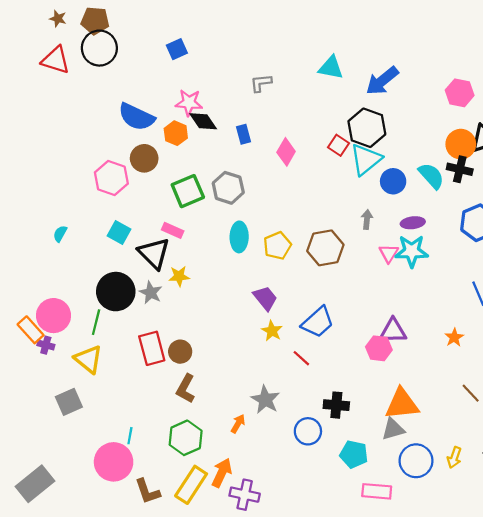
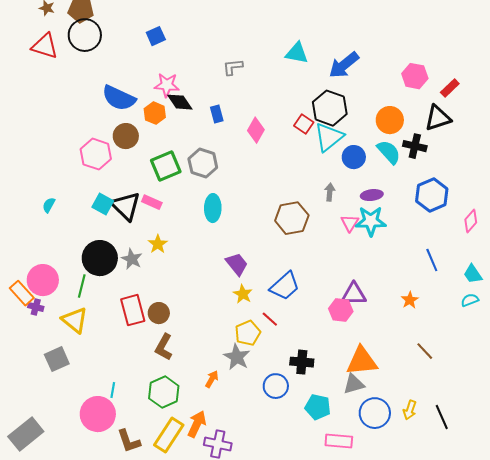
orange circle: (461, 144) -> (390, 120), moved
yellow pentagon: (277, 246) -> (248, 333), moved
black triangle: (154, 253) -> (126, 206), moved
yellow star: (179, 276) -> (158, 244), turned -30

